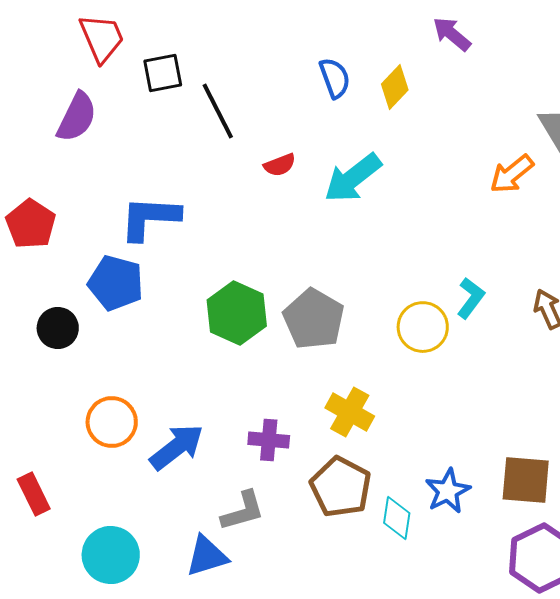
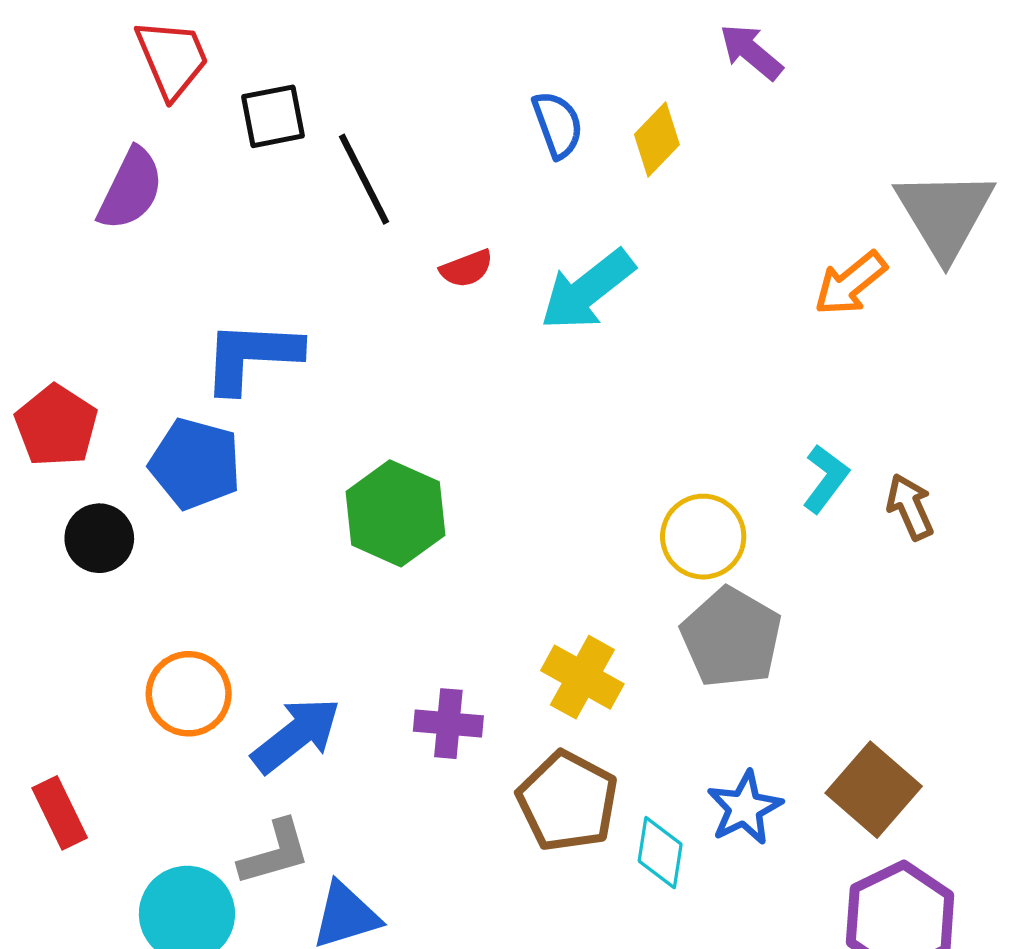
red pentagon: (31, 224) -> (56, 426), moved
cyan L-shape: (471, 298) -> (826, 479), moved
gray pentagon: (314, 319) -> (731, 637), moved
brown square: (526, 480) -> (874, 790), turned 36
gray L-shape: (243, 511) -> (275, 853), moved

